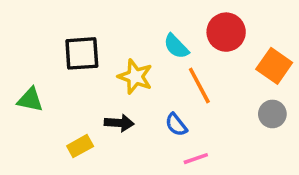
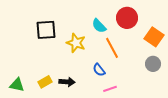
green triangle: (30, 100) -> (17, 85), moved
black arrow: (119, 123) -> (67, 82), moved

